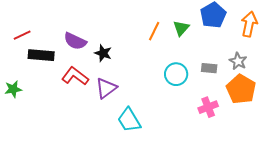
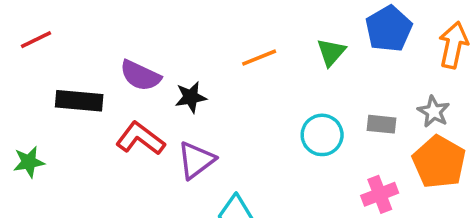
orange line: (154, 31) -> (259, 58), moved, turned 42
red line: (22, 35) -> (36, 40), moved
black star: (103, 53) -> (191, 97), turned -30

